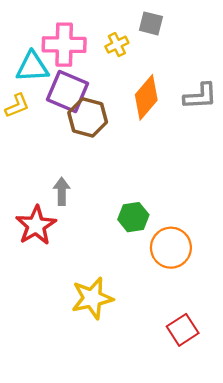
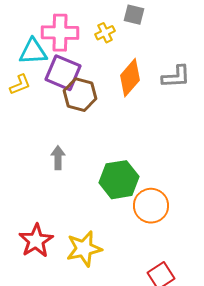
green hexagon: (133, 217) -> (119, 180), size x1.5
red star: (36, 225) -> (36, 241), moved

